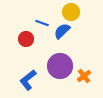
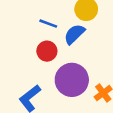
red circle: (26, 39) -> (47, 51), moved

